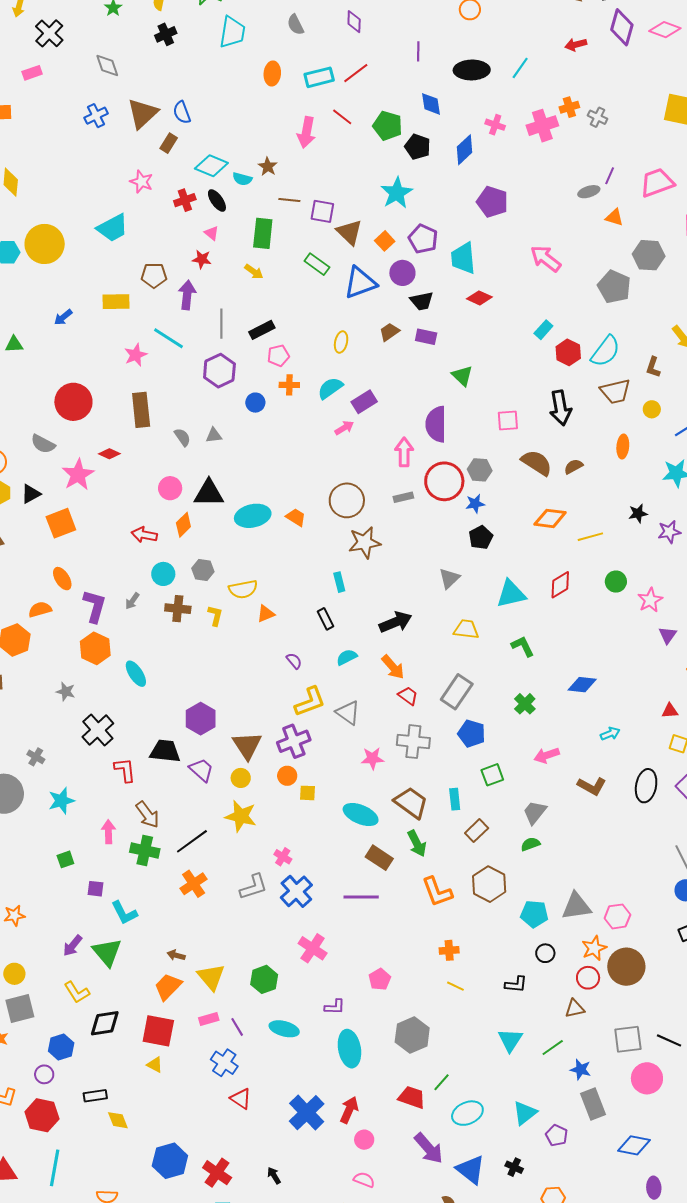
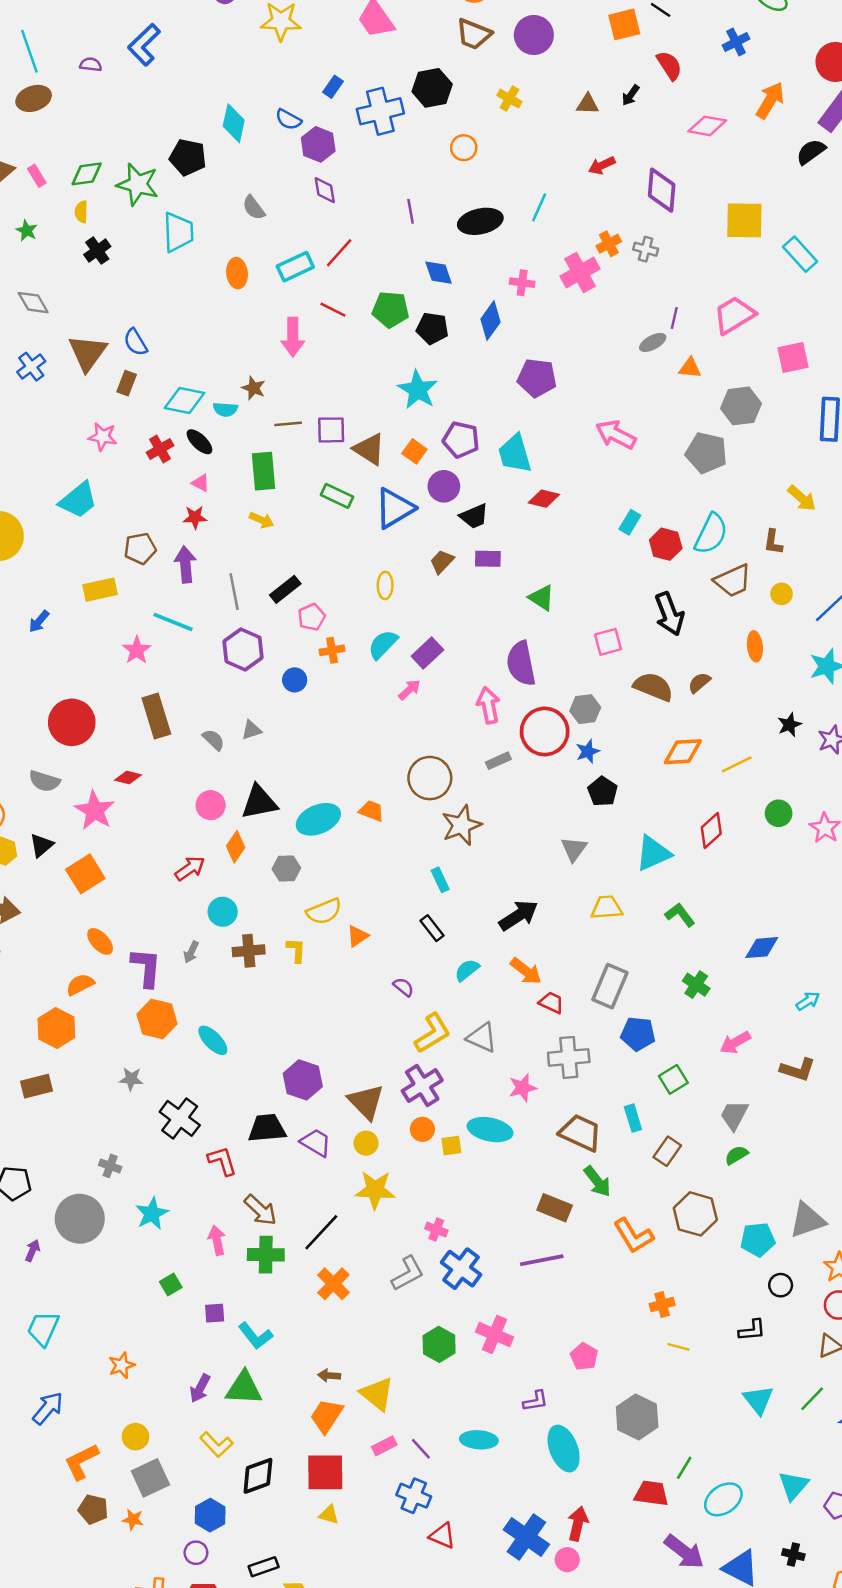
purple diamond: (622, 27) -> (662, 190), moved
red arrow: (144, 535) -> (190, 868), turned 145
gray hexagon: (203, 570) -> (286, 868), moved
cyan ellipse: (361, 815) -> (490, 1130), moved
green triangle: (107, 952) -> (244, 1388), turned -36
green hexagon: (264, 979) -> (439, 1344), moved
pink circle: (364, 1140) -> (567, 1560), moved

